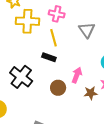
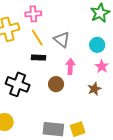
gray triangle: (87, 30) -> (62, 40), moved
brown star: (91, 93) -> (94, 89), moved

